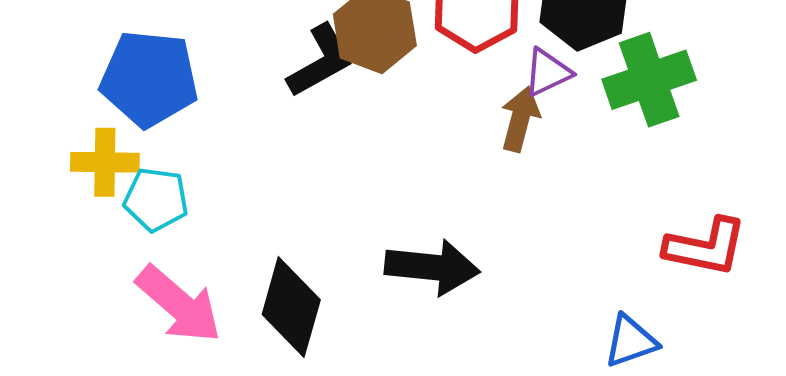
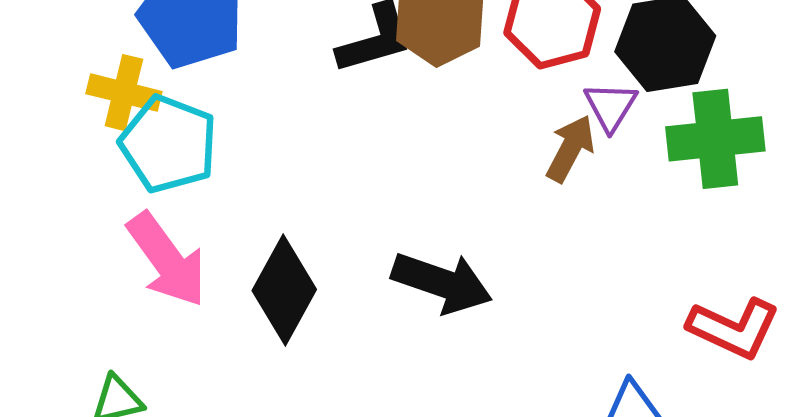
purple triangle: (548, 72) -> (611, 106), turned -46
cyan pentagon: (156, 199) -> (169, 144), size x1.4

